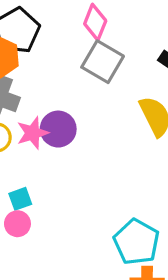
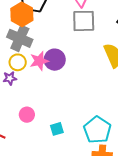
gray square: (103, 62) -> (84, 21), turned -35
cyan square: (20, 199) -> (57, 129), moved

